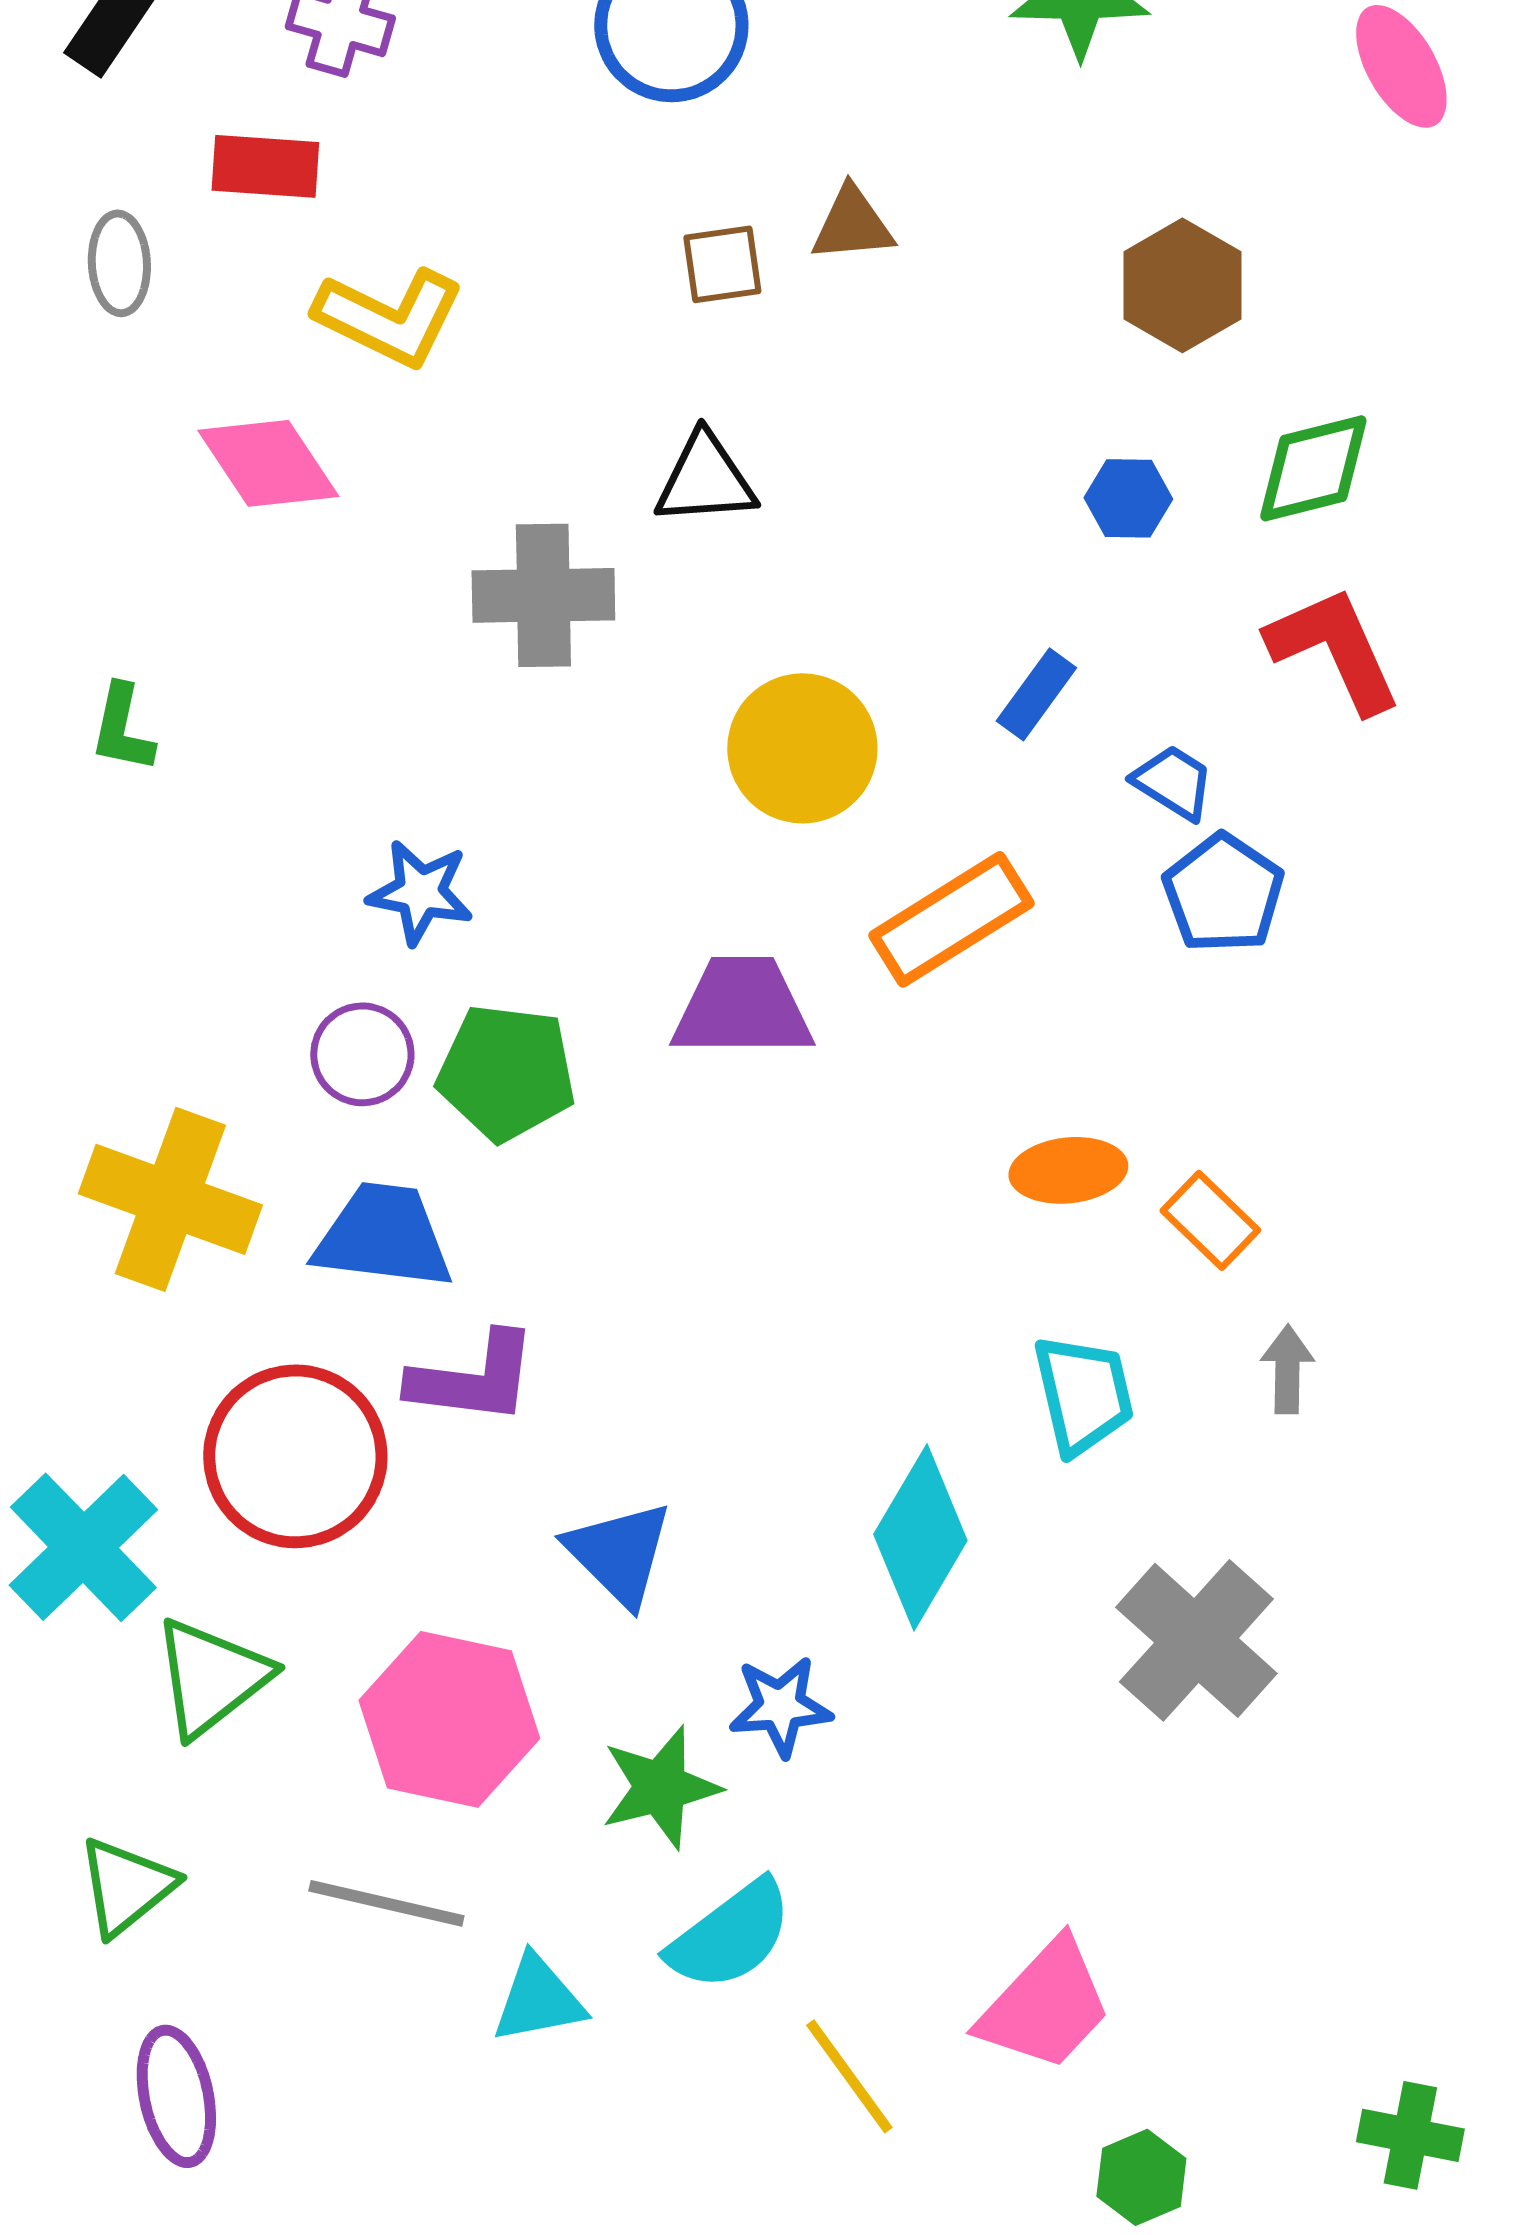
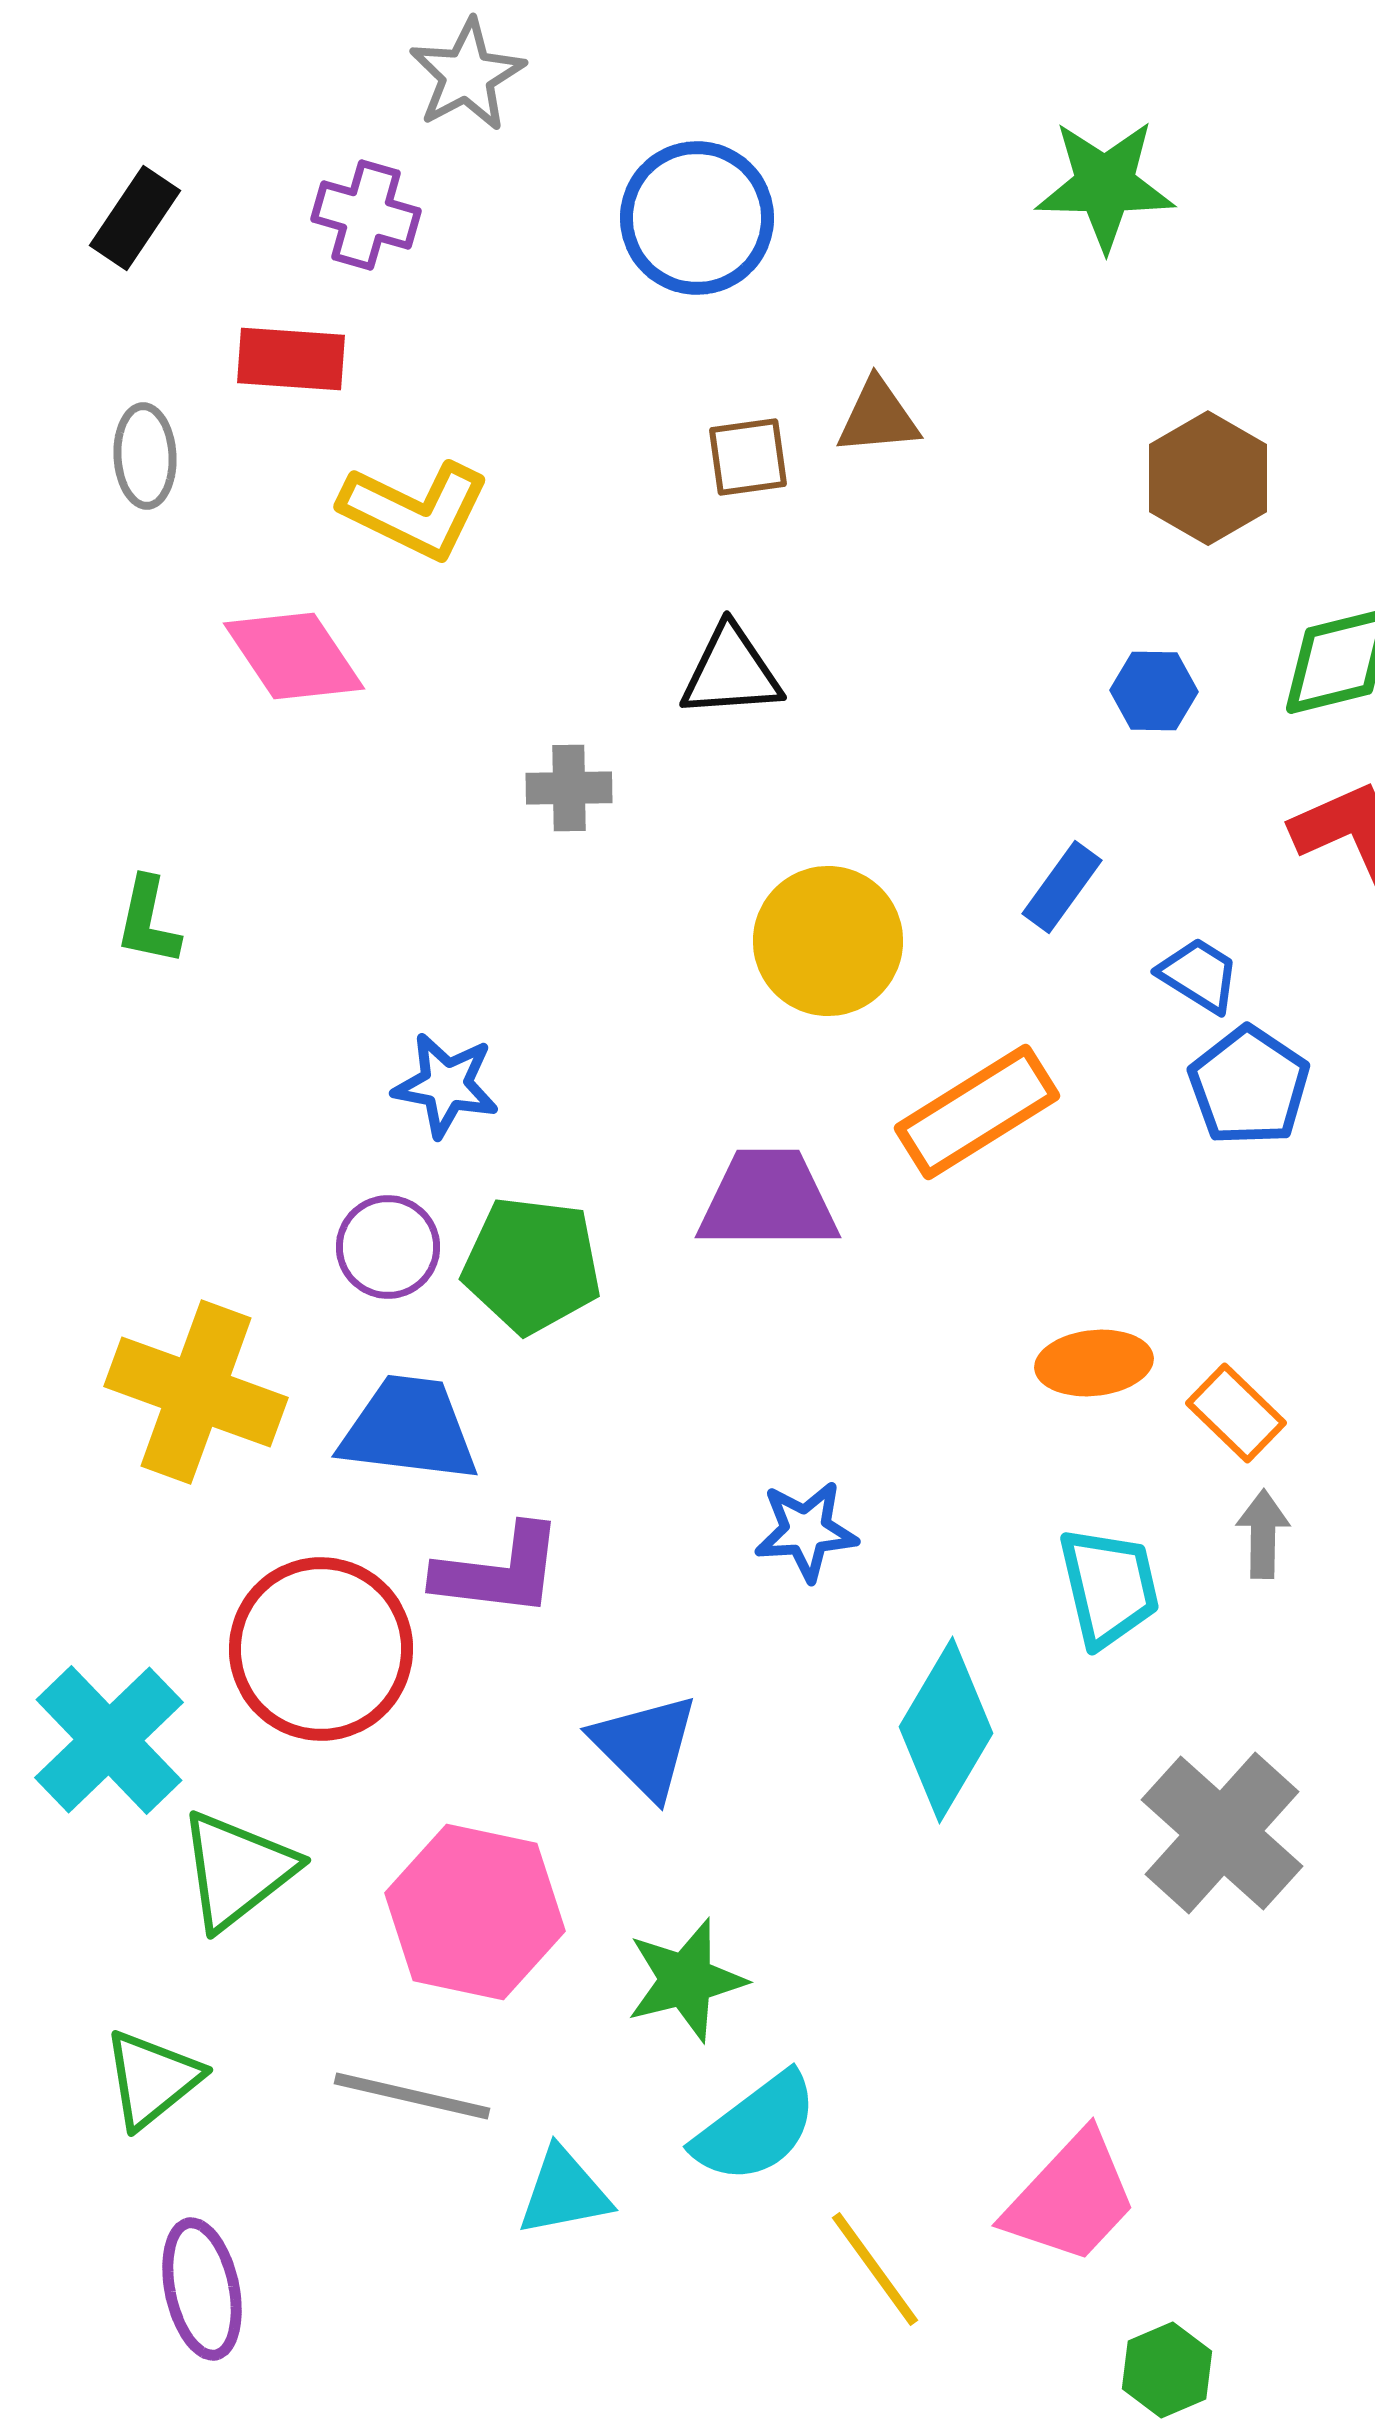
gray cross: (543, 595) -> (569, 788), size x0.6
gray arrow: (1287, 1369) -> (1263, 1534), moved
blue star: (780, 1706) -> (806, 1531), moved

